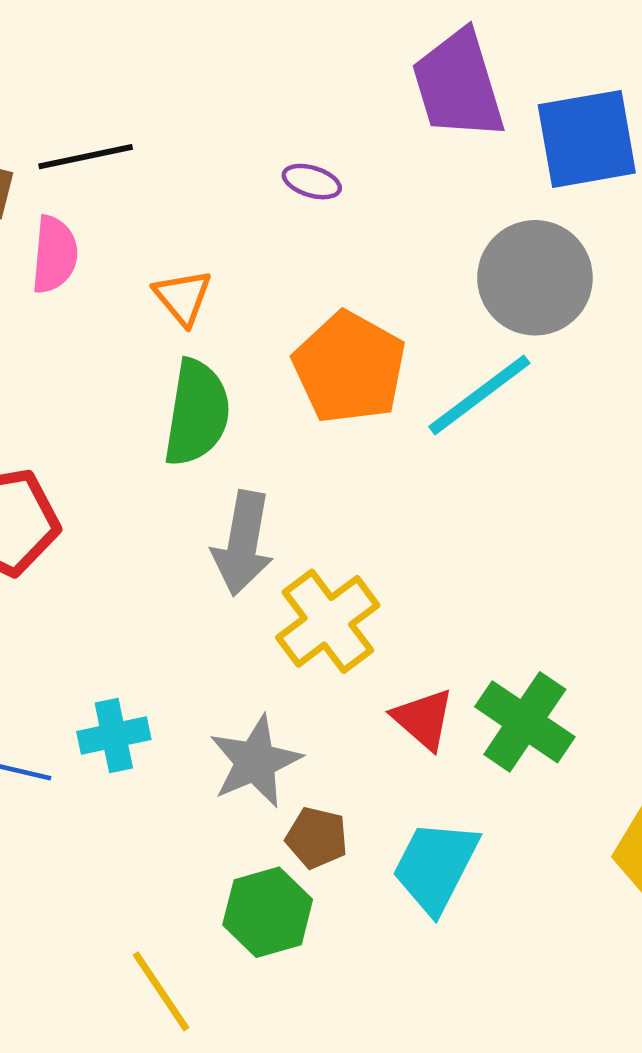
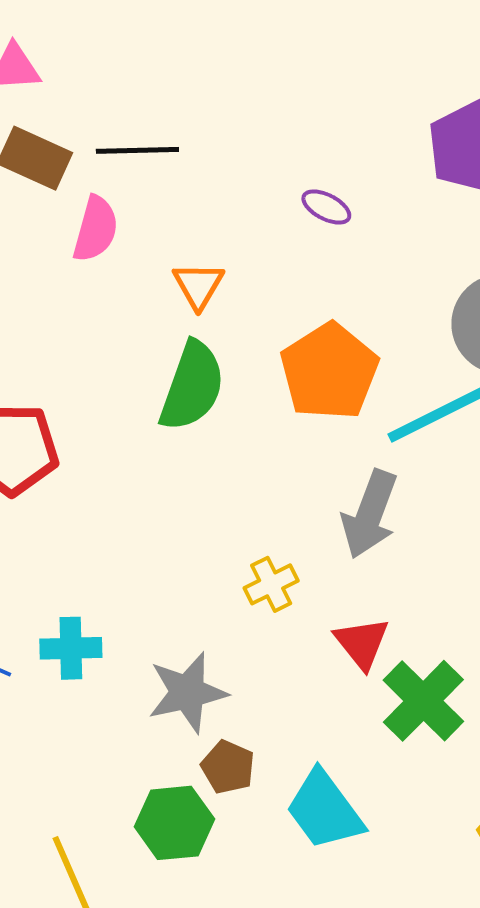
gray arrow: (243, 543) -> (370, 514), moved
yellow cross: (328, 621) -> (271, 584), size x0.6
red triangle: (423, 719) -> (362, 643), moved
cyan trapezoid: (435, 866) -> (325, 810), turned -74

